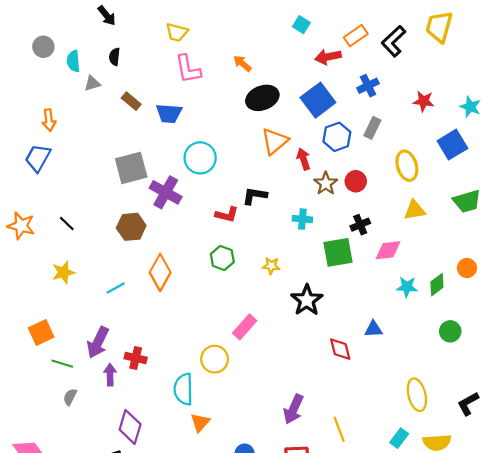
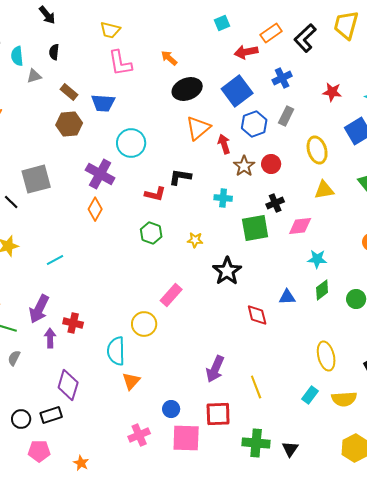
cyan square: (301, 25) -> (222, 23), turned 35
gray square: (131, 168) -> (36, 179), moved
brown hexagon: (131, 227) -> (69, 124), moved
orange diamond: (160, 272) -> (95, 209), moved, size x0.7
green diamond: (437, 285) -> (322, 290), moved

